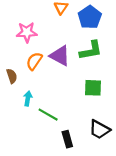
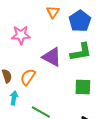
orange semicircle: (34, 61) -> (28, 77), moved
cyan arrow: (28, 99) -> (14, 98), moved

